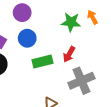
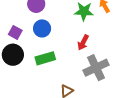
green rectangle: (43, 61) -> (45, 58), moved

